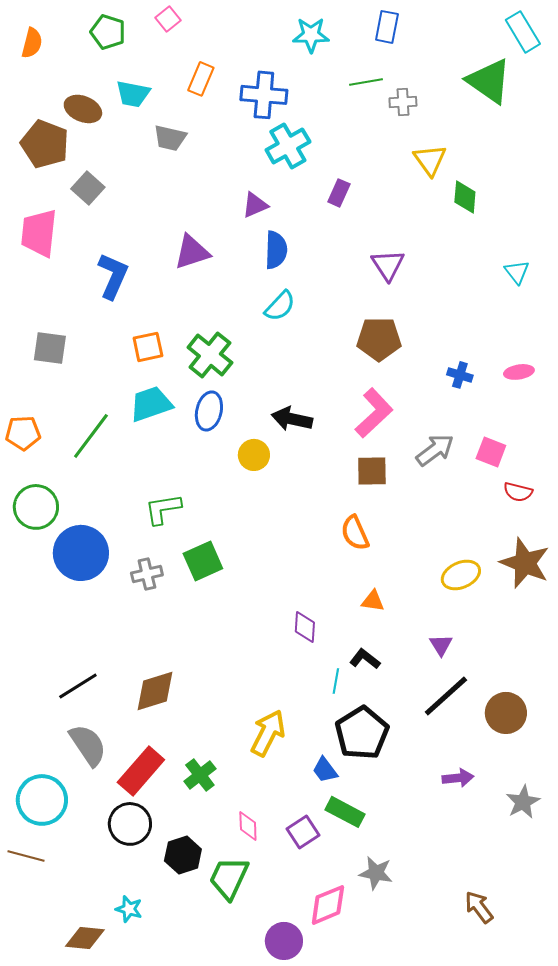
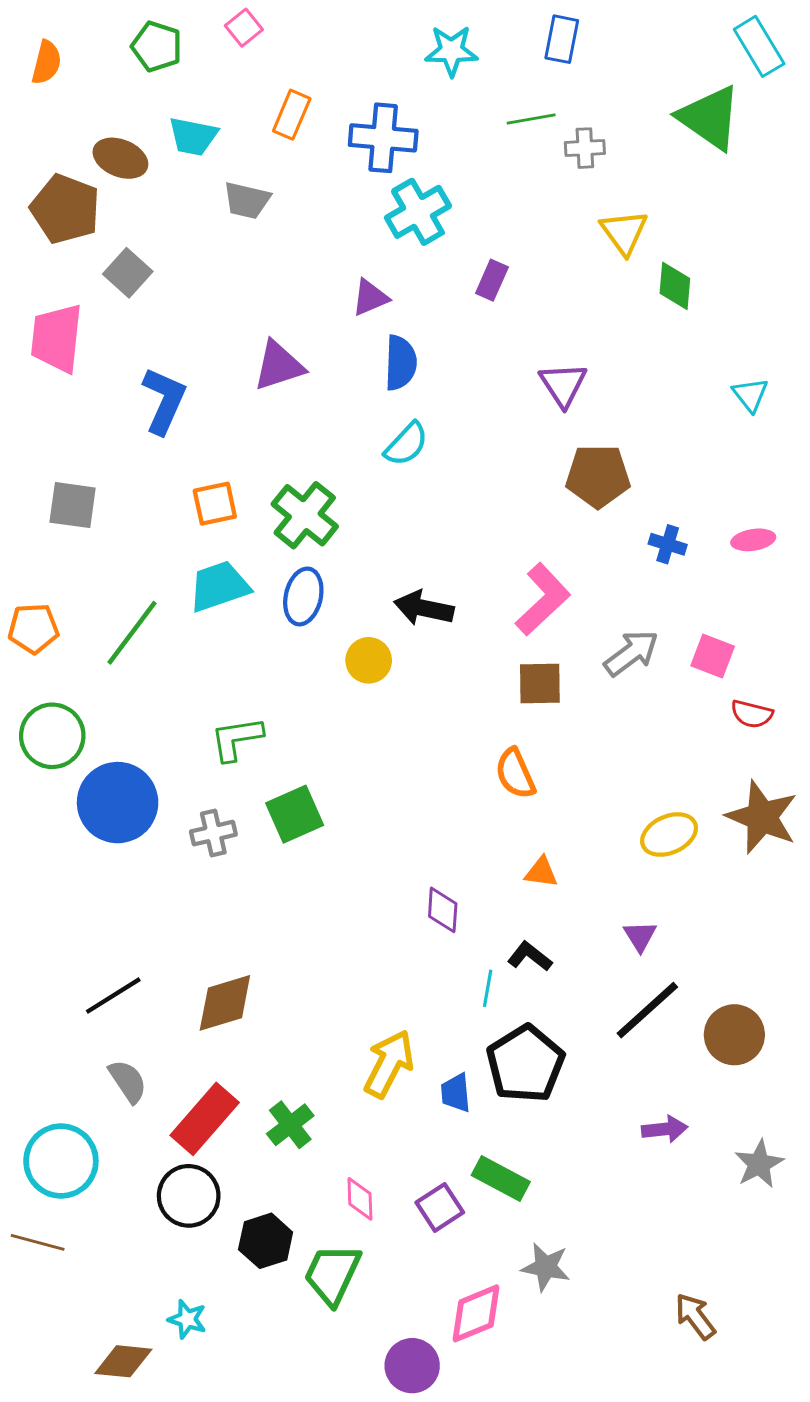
brown pentagon: (379, 339) -> (598, 476), moved
gray semicircle: (88, 745) -> (128, 1081), size x0.7
blue trapezoid: (325, 770) -> (456, 1093), moved, turned 32

